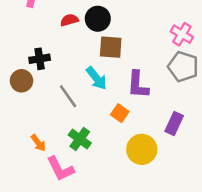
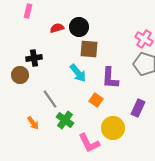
gray line: (68, 96) -> (50, 99), moved
pink L-shape: (60, 169) -> (89, 143), moved

